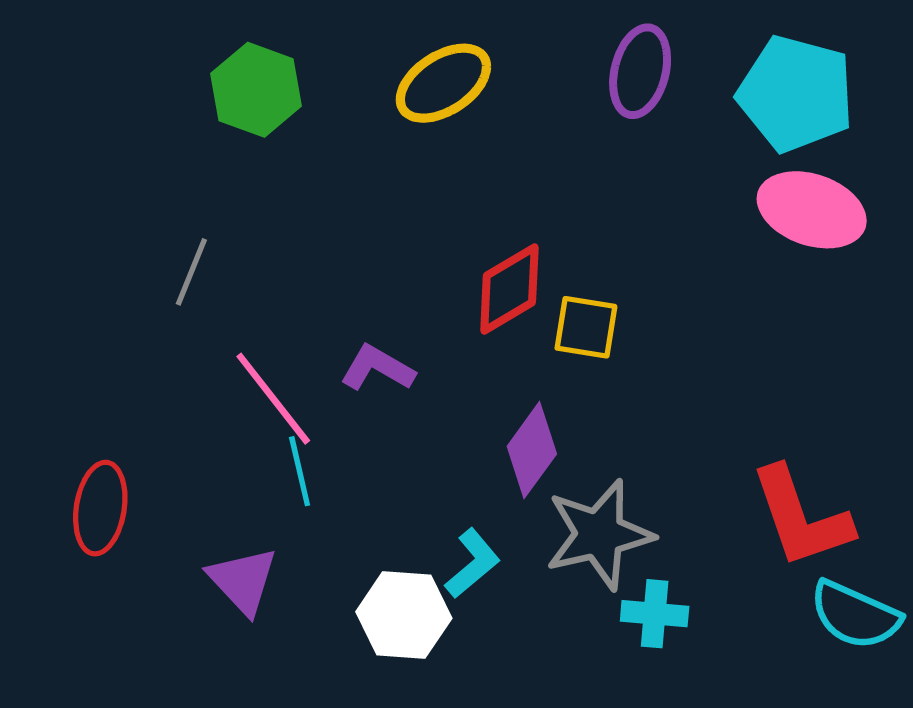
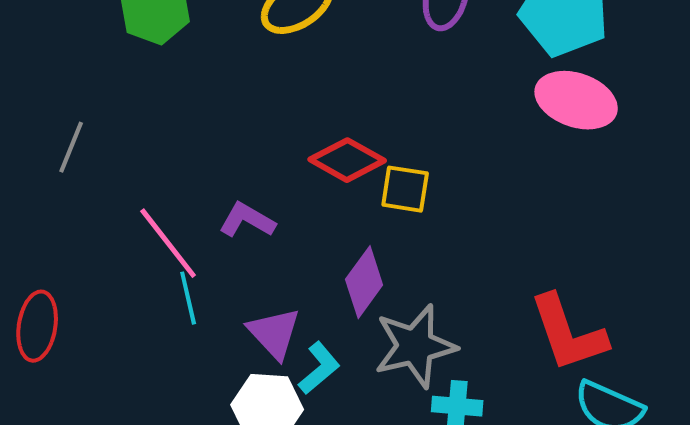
gray line: (191, 272) -> (71, 147), moved
red diamond: (509, 289) -> (347, 160), turned 60
purple triangle: (243, 581) -> (274, 333), moved

